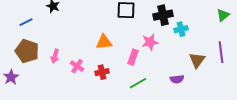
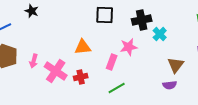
cyan cross: (181, 29) -> (160, 34), turned -32
pink cross: (77, 66) -> (56, 71), size x1.6
purple semicircle: (177, 79) -> (170, 85), moved

